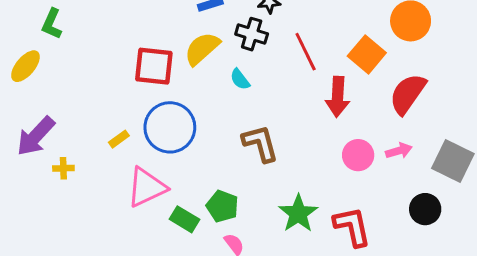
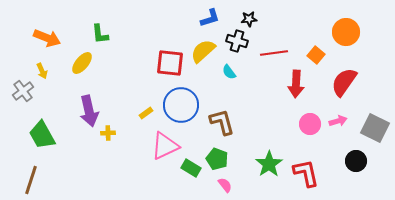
green L-shape: (52, 24) -> (100, 34), turned -30
red line: (306, 52) -> (274, 53), turned -72
orange square: (367, 54) -> (316, 55), size x0.7
purple arrow: (36, 136) -> (89, 111), turned -56
brown L-shape: (260, 143) -> (222, 122), moved

